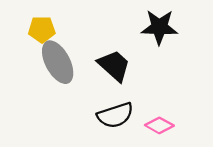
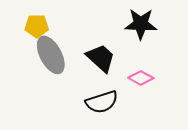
pink diamond: (159, 125) -> (141, 78), moved

